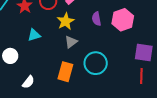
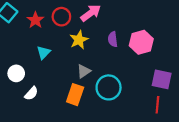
cyan triangle: (34, 35) -> (44, 52), turned -32
gray triangle: (71, 42) -> (84, 71), moved
white semicircle: (28, 82) -> (31, 93), moved

